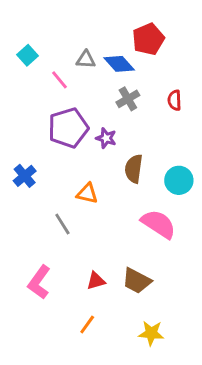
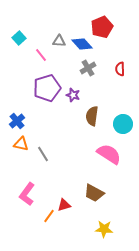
orange triangle: (87, 193) -> (21, 144), moved
red triangle: (96, 281) -> (64, 205), moved
orange line: (87, 324) -> (49, 216), moved

